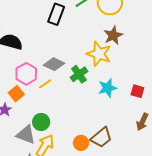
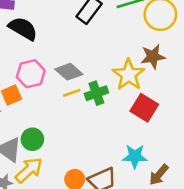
yellow line: (45, 84) -> (72, 93), moved
cyan star: (108, 88) -> (135, 156), moved
red square: (137, 91) -> (144, 108), moved, size x1.5

